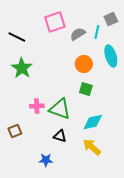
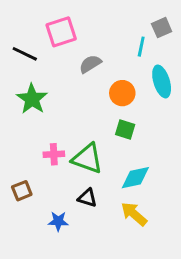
pink square: (55, 22) -> (61, 32), moved
gray semicircle: (78, 34) -> (90, 64), moved
blue star: (46, 160) -> (58, 221), moved

